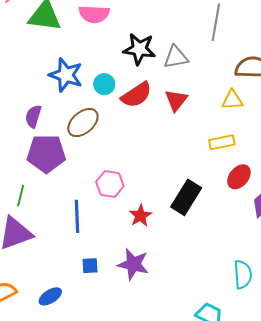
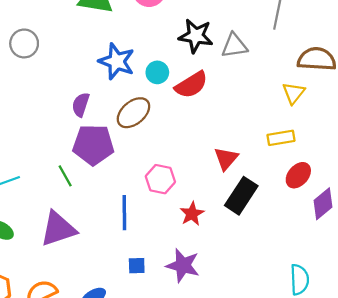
red triangle: (176, 100) -> (226, 159), moved
yellow triangle: (232, 100) -> (294, 93), turned -50
green line: (21, 196) -> (65, 176), moved, turned -45

